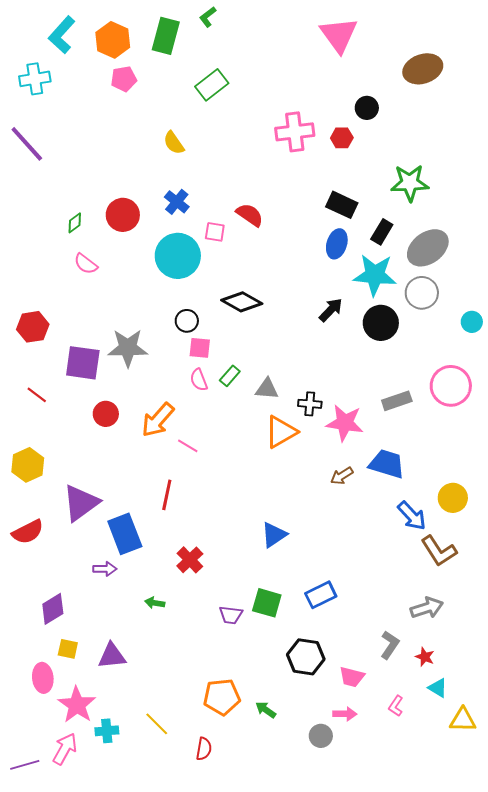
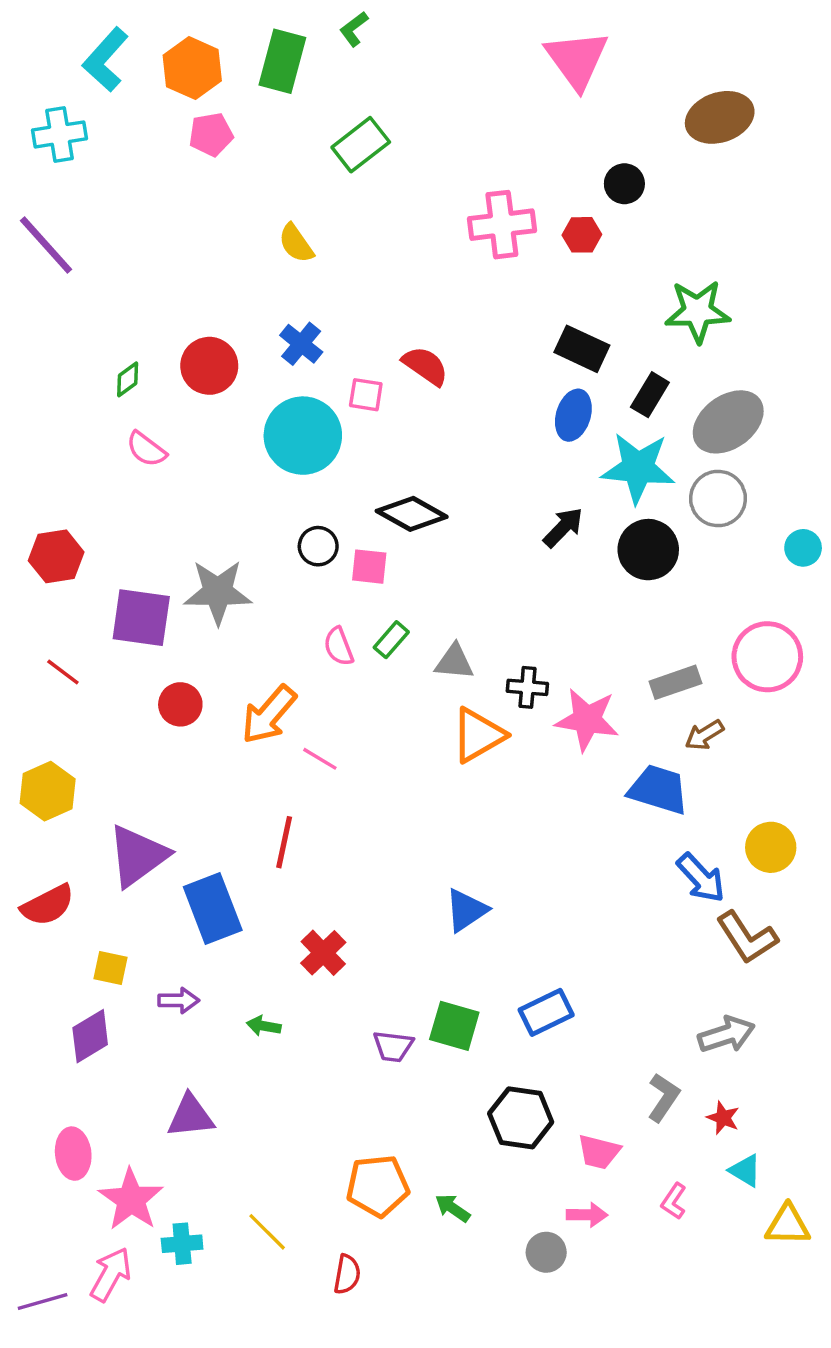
pink square: (200, 348) -> (369, 567), moved
brown arrow: (342, 476) -> (704, 735), moved
purple arrow: (105, 569) -> (179, 1000), moved
yellow square: (68, 649) -> (111, 968), moved

